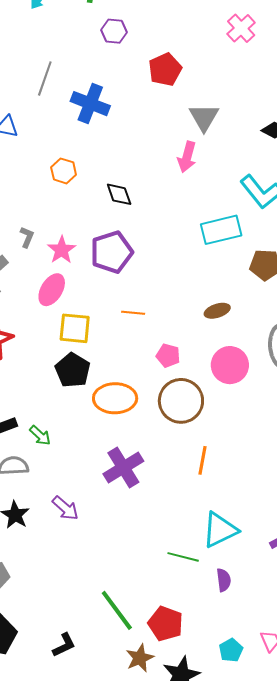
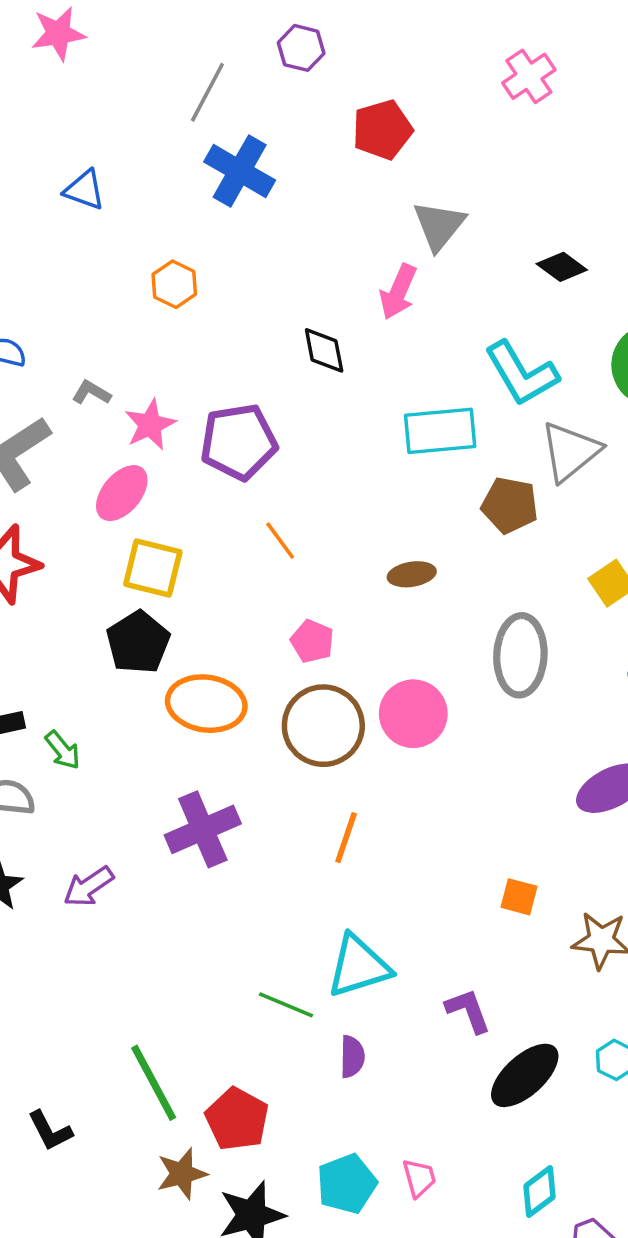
gray line: (45, 78) -> (207, 92), moved
black diamond: (119, 194) -> (324, 350), moved
gray L-shape: (27, 237) -> (91, 393), turned -90
orange line: (133, 313) -> (280, 541), moved, turned 40
pink circle: (230, 365) -> (413, 714), moved
purple arrow: (65, 508) -> (89, 887), turned 96
black L-shape: (64, 645) -> (50, 1131), turned 80
cyan pentagon: (231, 650) -> (347, 1184), size x1.4

